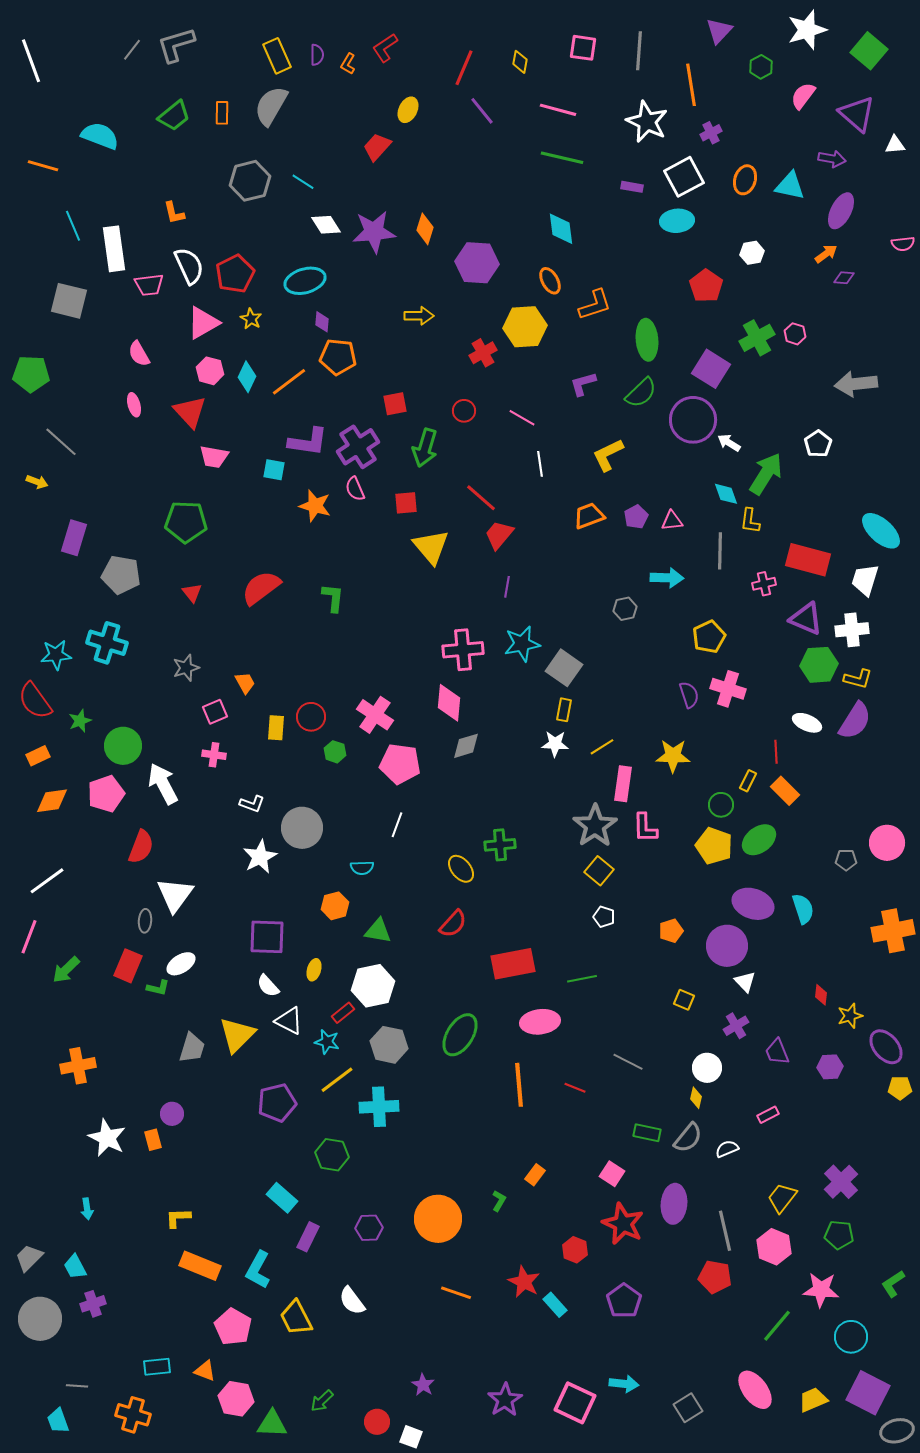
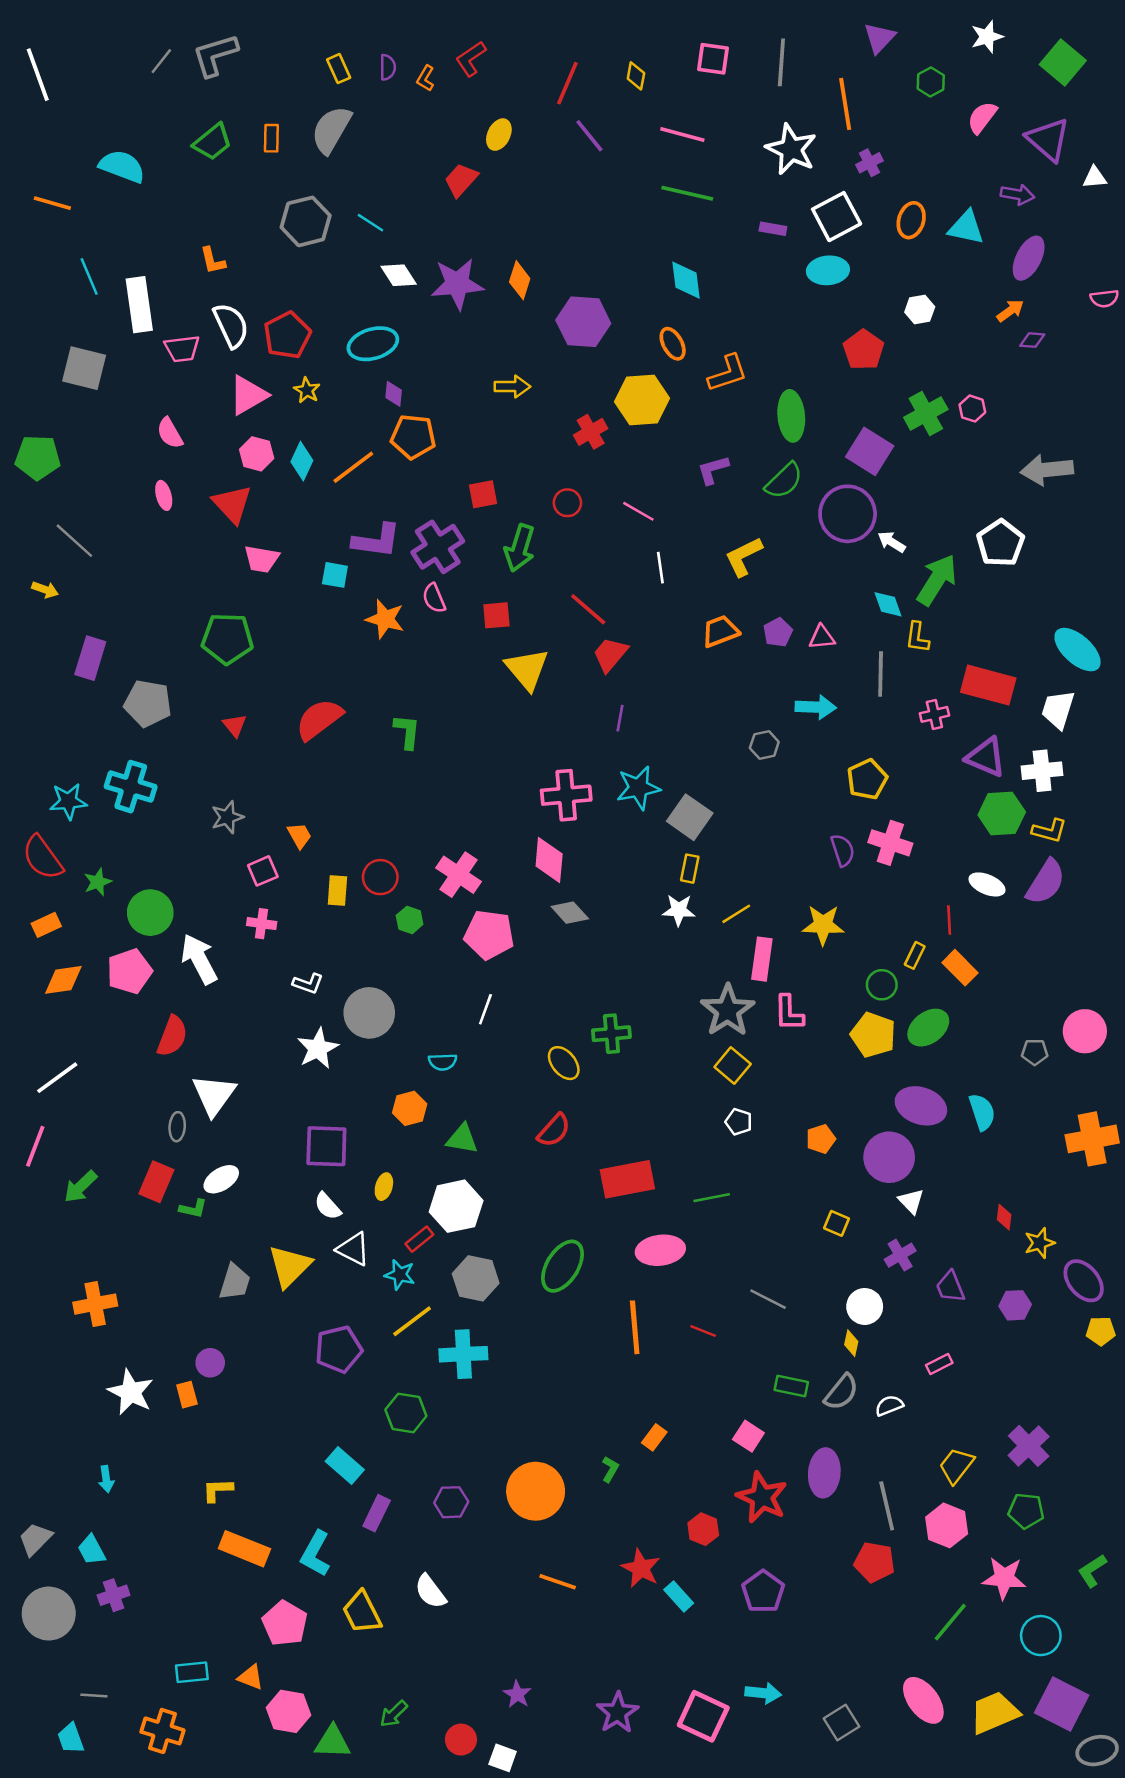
white star: (807, 30) -> (987, 37), size x0.7
yellow rectangle: (277, 56) -> (339, 69), size x0.7
white pentagon: (818, 444) -> (1000, 543), size x1.4
gray diamond: (466, 746) -> (570, 913), turned 64
yellow trapezoid: (813, 1400) -> (994, 1713), size x1.4

